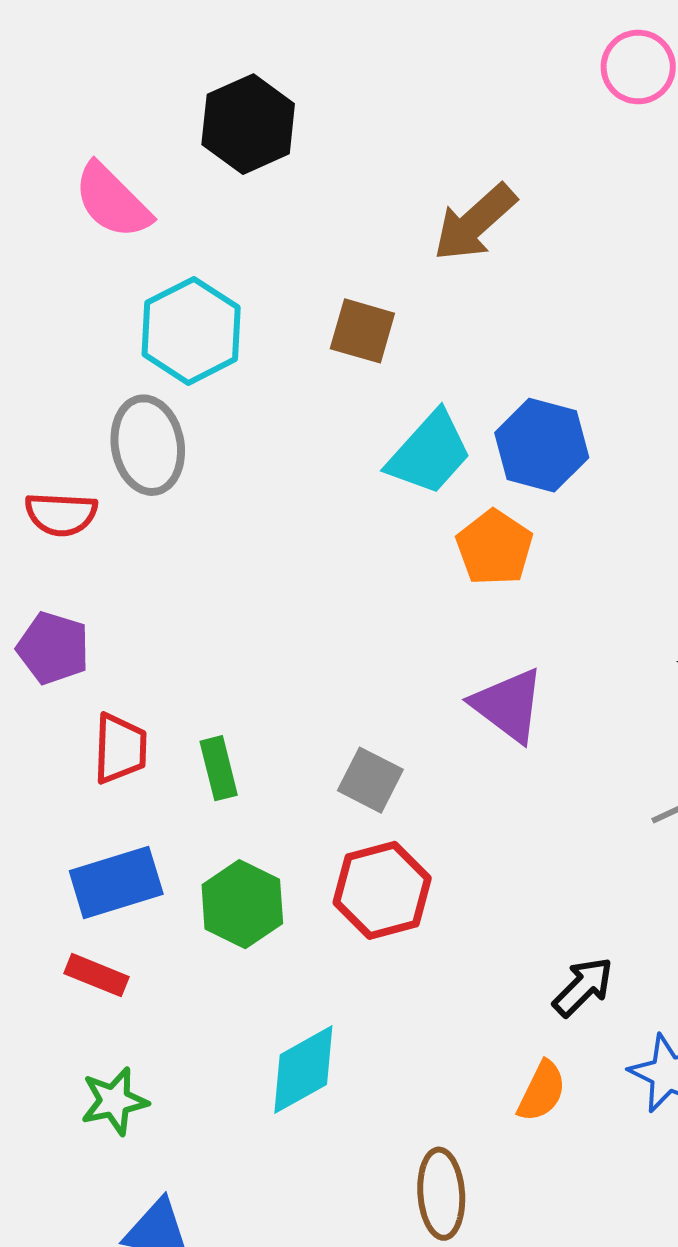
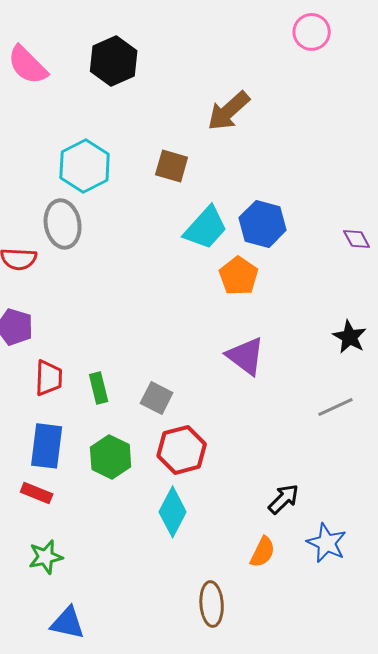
pink semicircle: (112, 201) -> (28, 65), moved
gray square: (370, 780) -> (157, 398), moved
blue rectangle: (116, 882) -> (47, 446), turned -66
cyan diamond: (303, 1070) -> (173, 512), moved, turned -33

